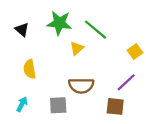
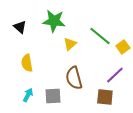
green line: (95, 30) -> (100, 36), moved
brown semicircle: (81, 86) -> (74, 78), turned 75
cyan arrow: (22, 104) -> (28, 95), moved

